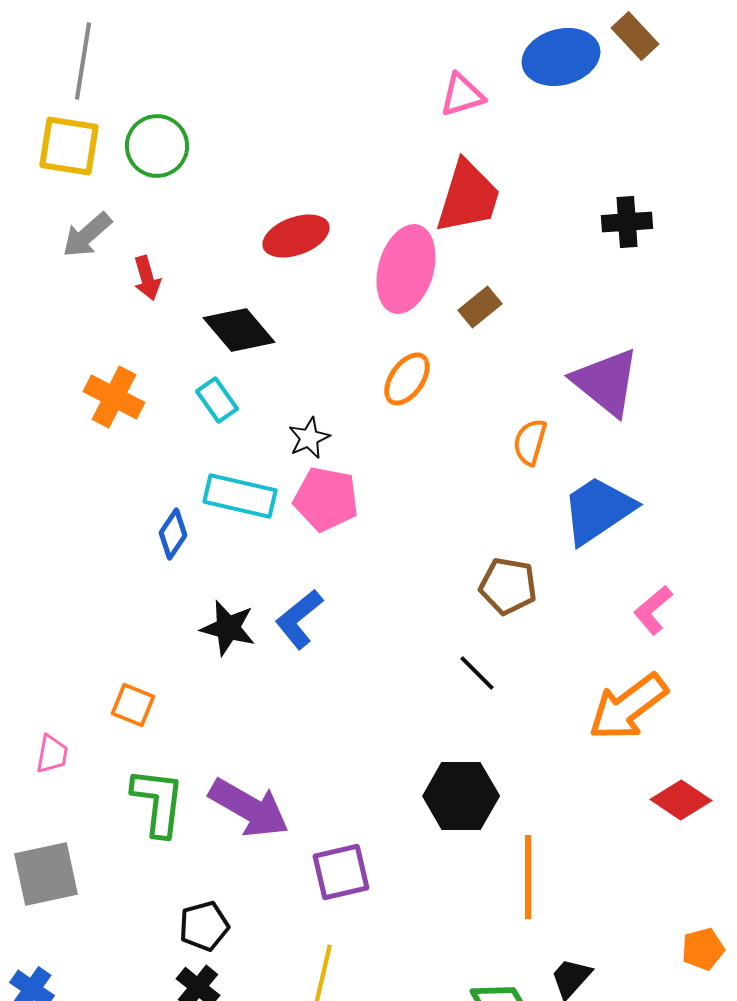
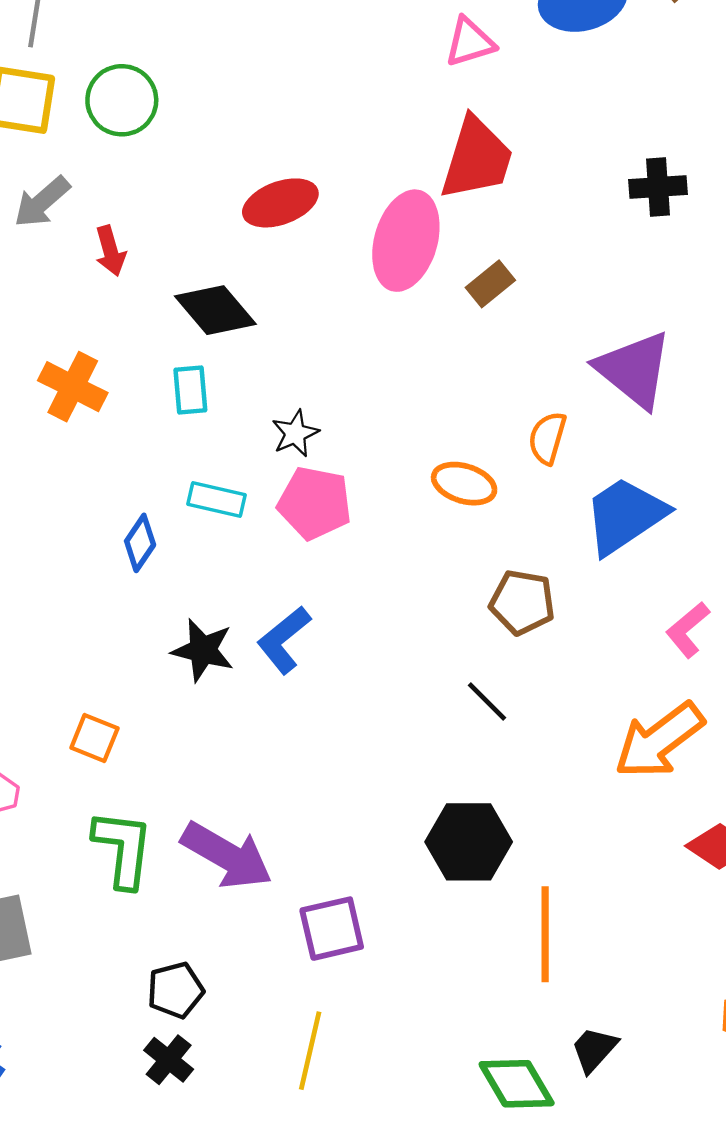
orange ellipse: (407, 379) -> (464, 484), moved, turned 72
cyan rectangle: (217, 400) -> (190, 390), turned 30
cyan rectangle: (240, 496) -> (217, 500), size x0.7

